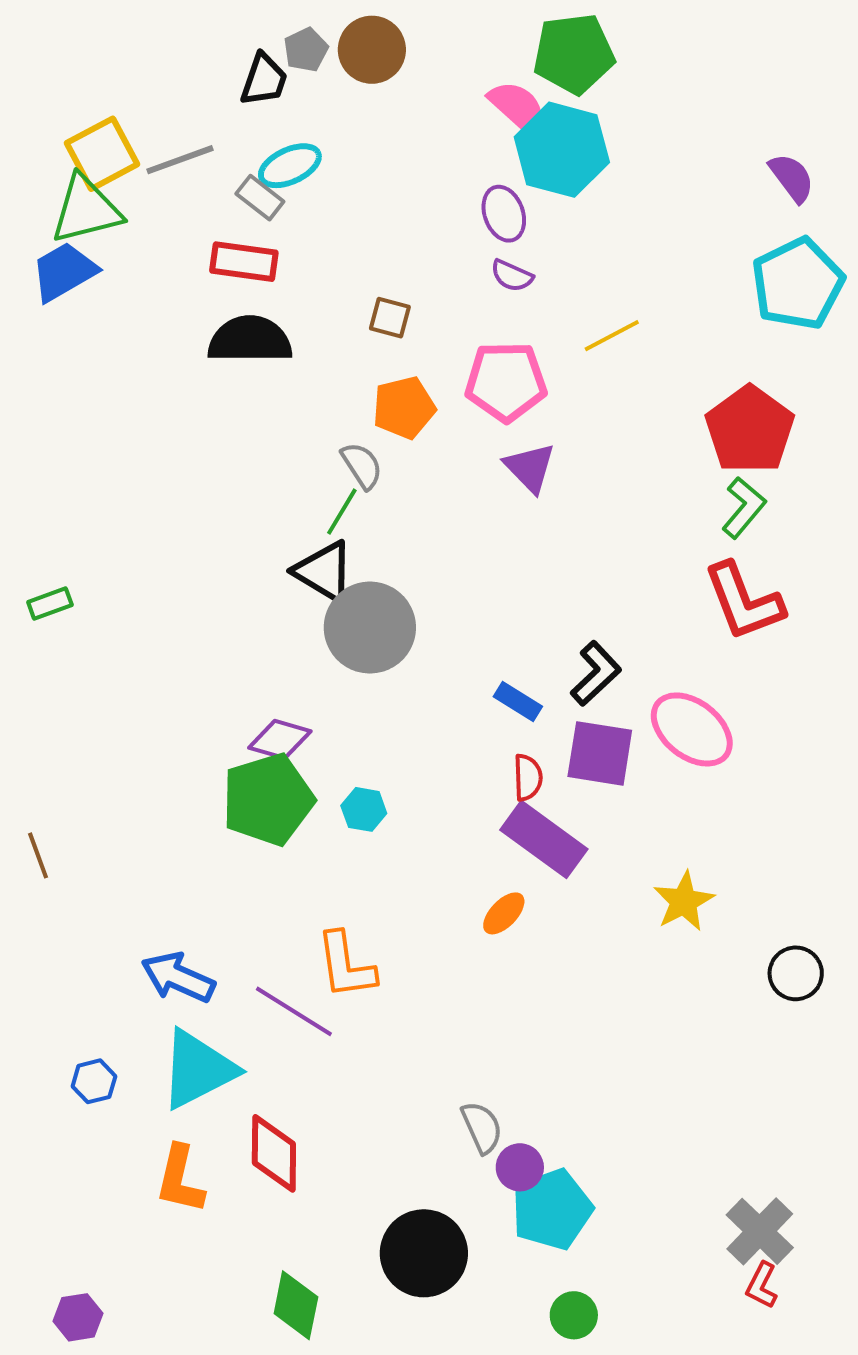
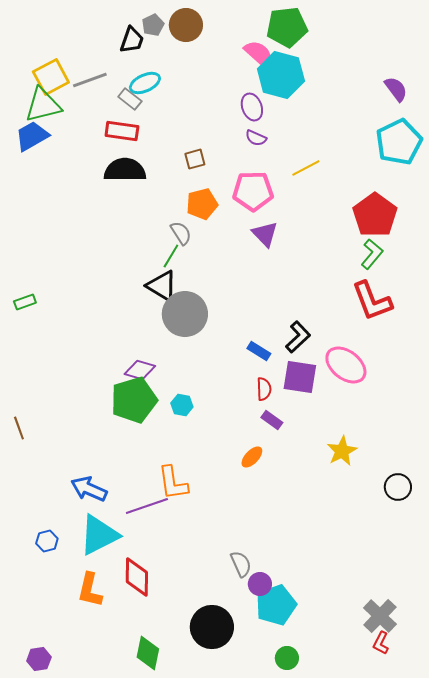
brown square: (390, 318) -> (195, 159), turned -30
purple rectangle: (544, 839) -> (272, 420), size x0.5
purple line: (294, 1011) -> (147, 506), turned -51

